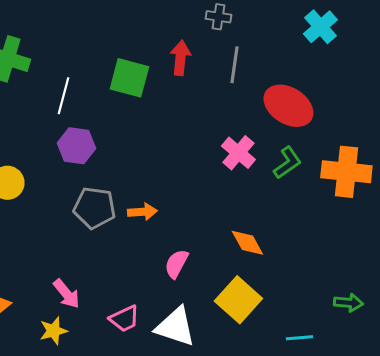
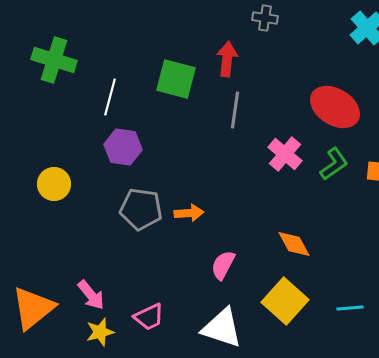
gray line: (234, 65) -> (235, 110), moved
pink arrow: (66, 294) -> (91, 295), moved
pink trapezoid: (124, 319) -> (149, 317), moved
cyan line: (299, 338) -> (350, 308), moved

